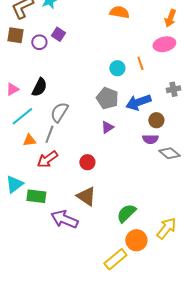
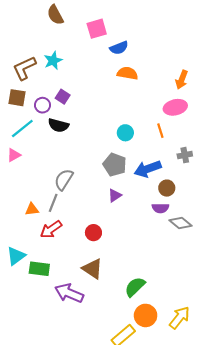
orange line: (140, 63) -> (160, 131), moved
black semicircle: (39, 87) -> (58, 125), moved, turned 78
cyan line: (22, 116) -> (22, 129), moved
yellow arrow: (166, 228) -> (180, 318), moved

